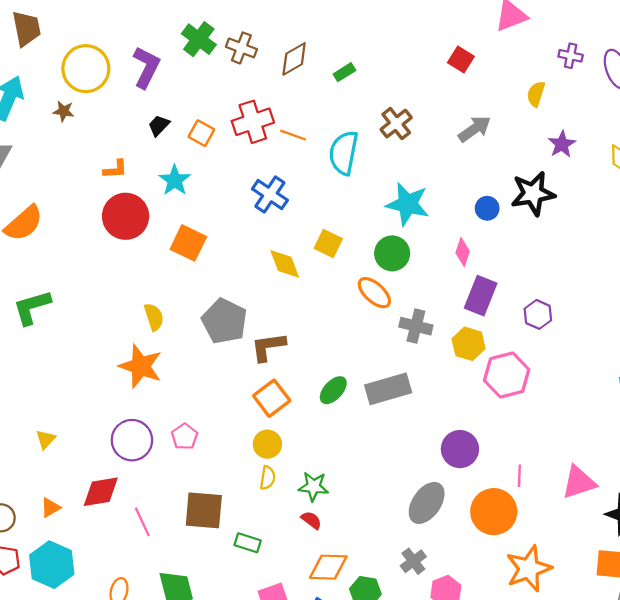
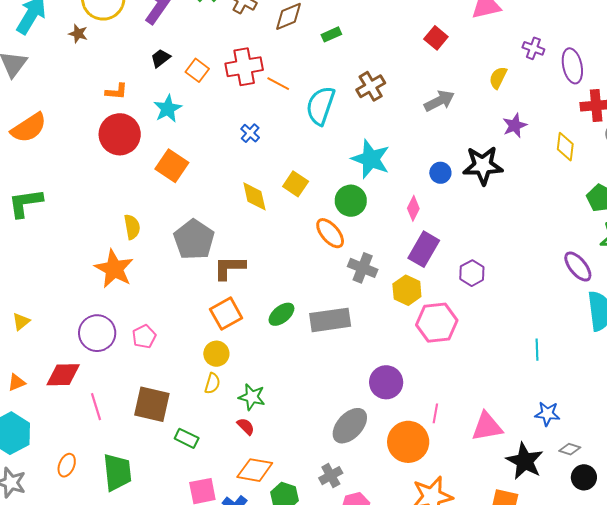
blue cross: (270, 194) -> (250, 133), size x0.6

